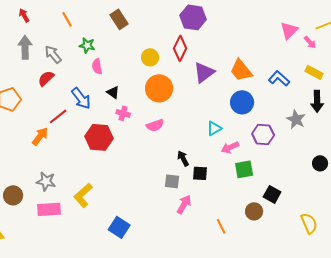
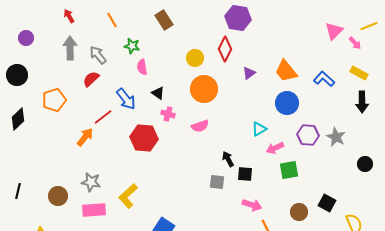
purple triangle: (204, 72) -> (249, 73), size x0.6
gray star: (296, 119) -> (336, 137), moved
black square: (272, 194) -> (327, 203), moved
pink arrow: (184, 204) -> (252, 205), moved, turned 78

